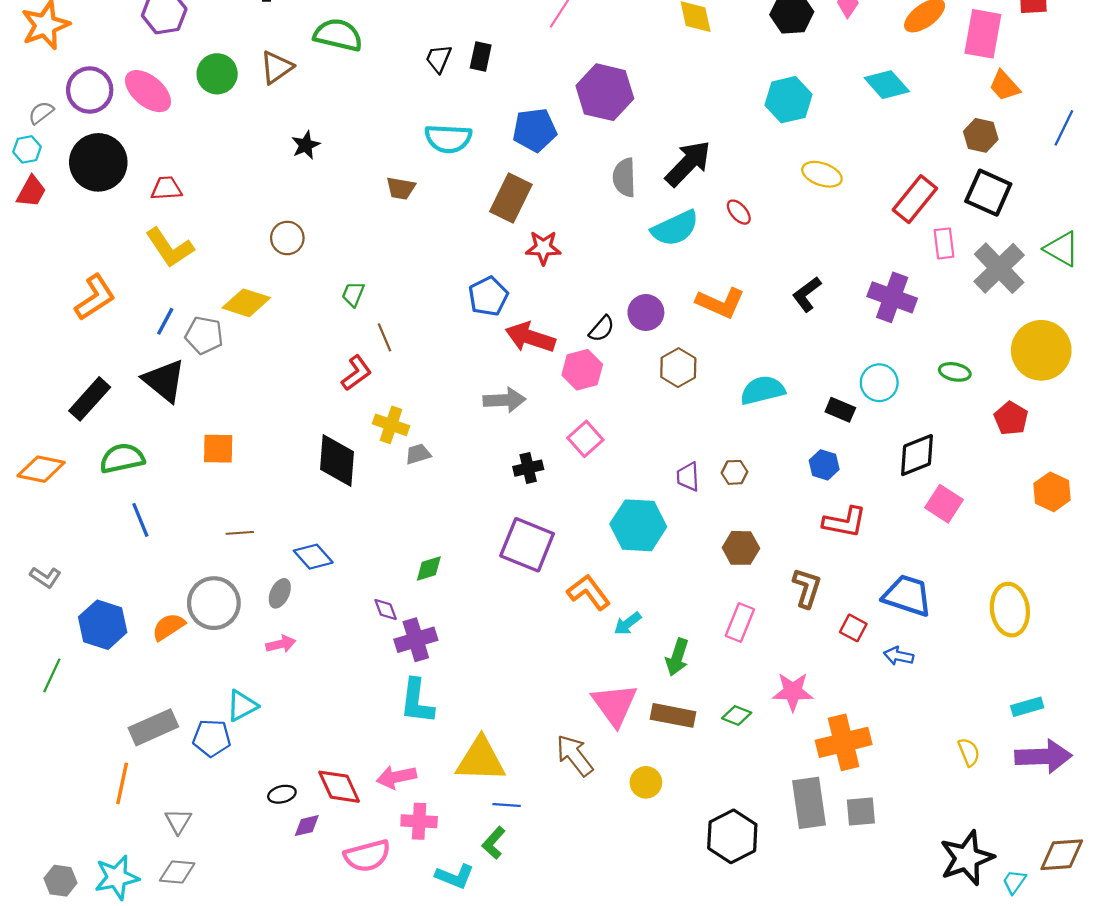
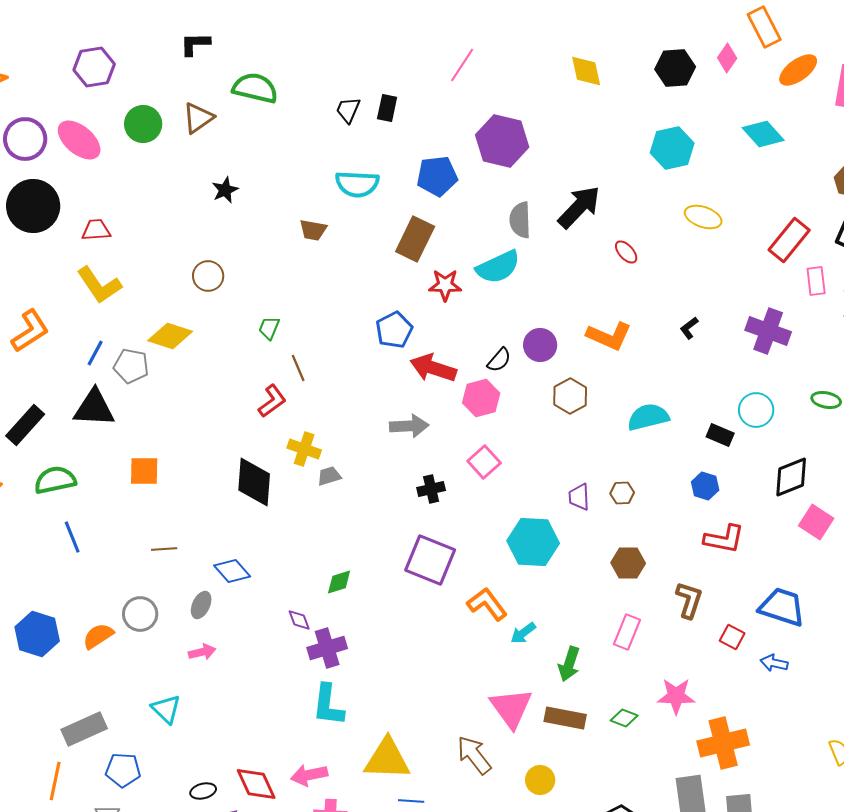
cyan semicircle: (675, 228) -> (498, 267), moved
black L-shape: (807, 294) -> (689, 328), size x0.7
black triangle: (164, 381) -> (94, 408), turned -36
gray circle: (214, 603) -> (140, 614), size x0.7
cyan triangle: (242, 706) -> (166, 709), turned -48
blue pentagon: (212, 738) -> (123, 770), moved

